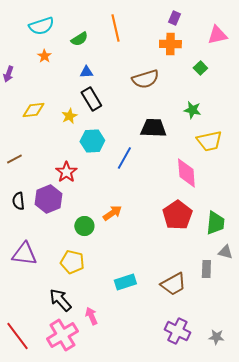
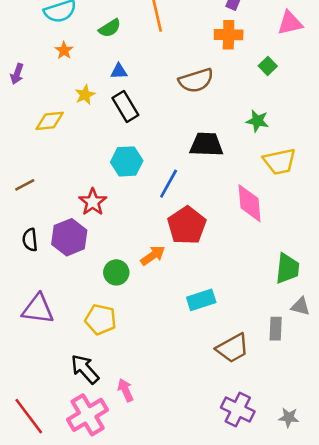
yellow star: (69, 116) -> (85, 95), moved
red pentagon: (177, 215) -> (187, 225), moved
cyan rectangle: (125, 282) -> (201, 300), moved

